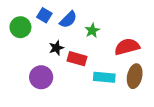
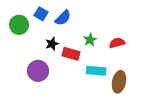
green star: (92, 30) -> (90, 40), moved
red semicircle: (127, 47) -> (117, 43), size x0.7
brown ellipse: (135, 76) -> (119, 82), moved

